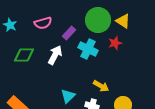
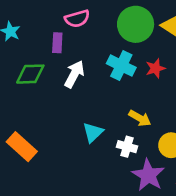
pink semicircle: (43, 23) -> (77, 19), moved
purple rectangle: (69, 33) -> (57, 43), moved, turned -40
red star: (115, 43) -> (155, 68), moved

